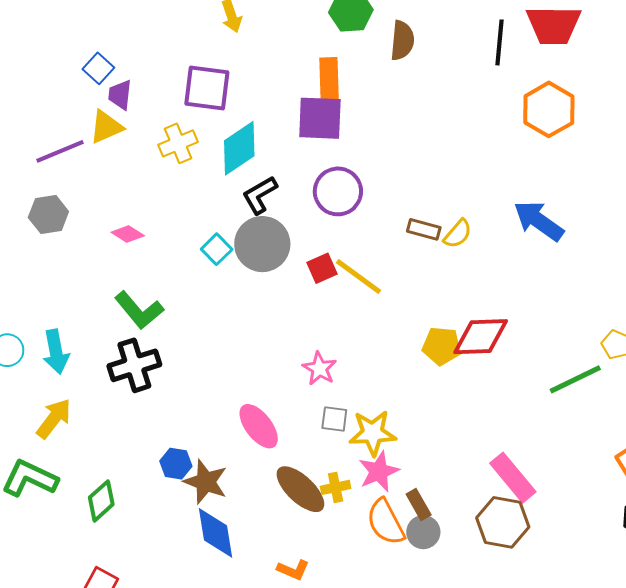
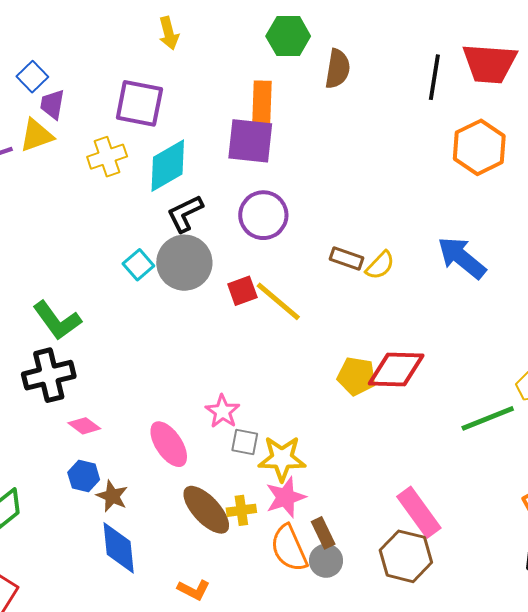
pink diamond: (128, 234) -> (84, 426), moved
pink star: (319, 369) -> (223, 411), moved
brown star: (206, 482) -> (112, 496), size x0.7

